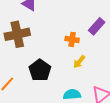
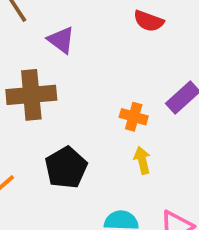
yellow arrow: (79, 62) -> (142, 160), turned 120

